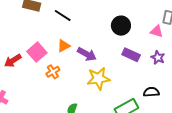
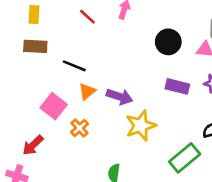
black line: (63, 15) -> (74, 66), moved
black circle: (121, 26) -> (168, 42), moved
red arrow: (13, 61) -> (33, 145), moved

